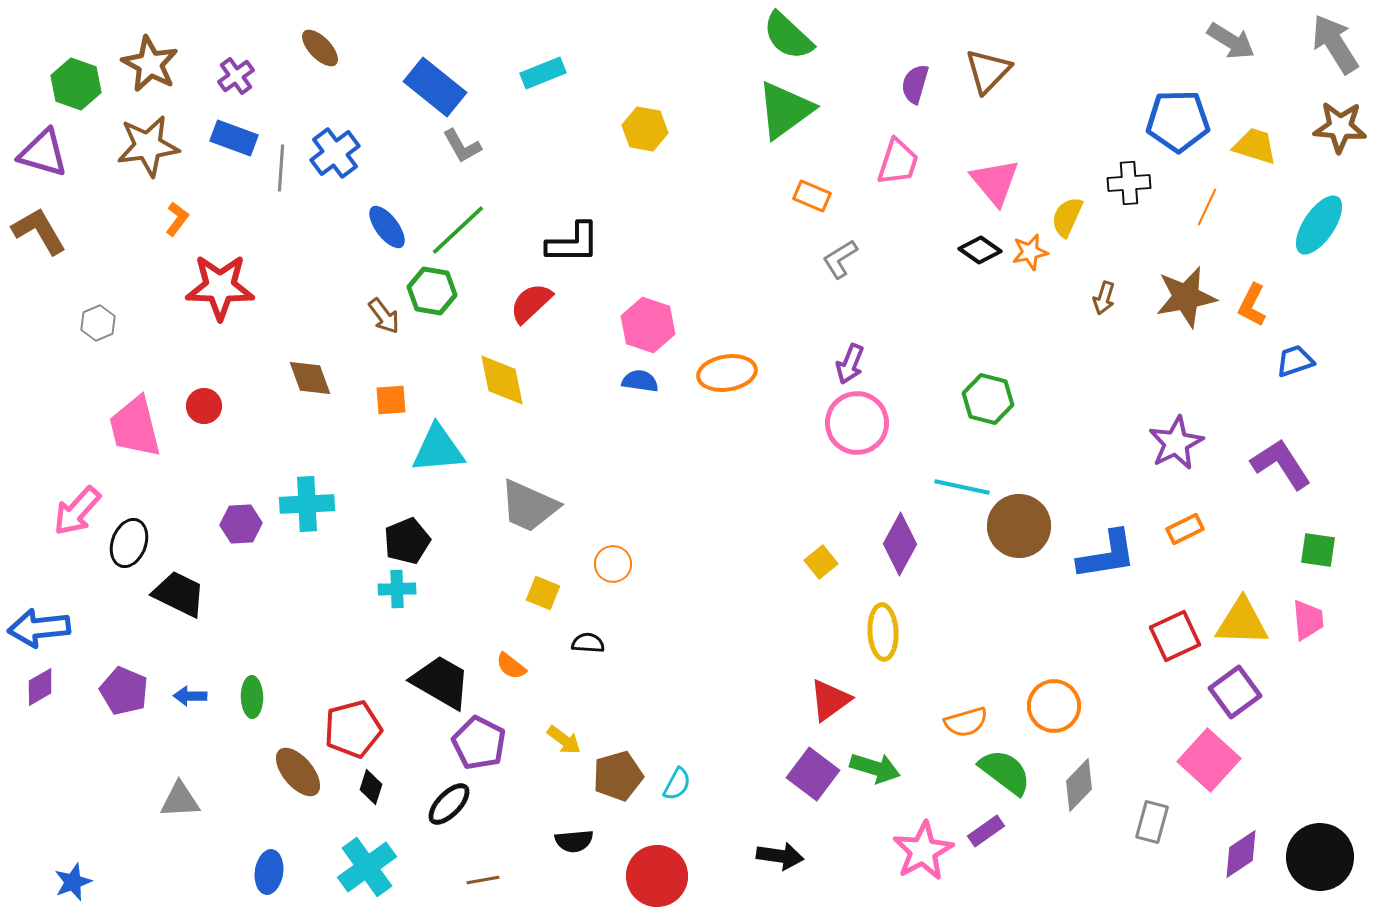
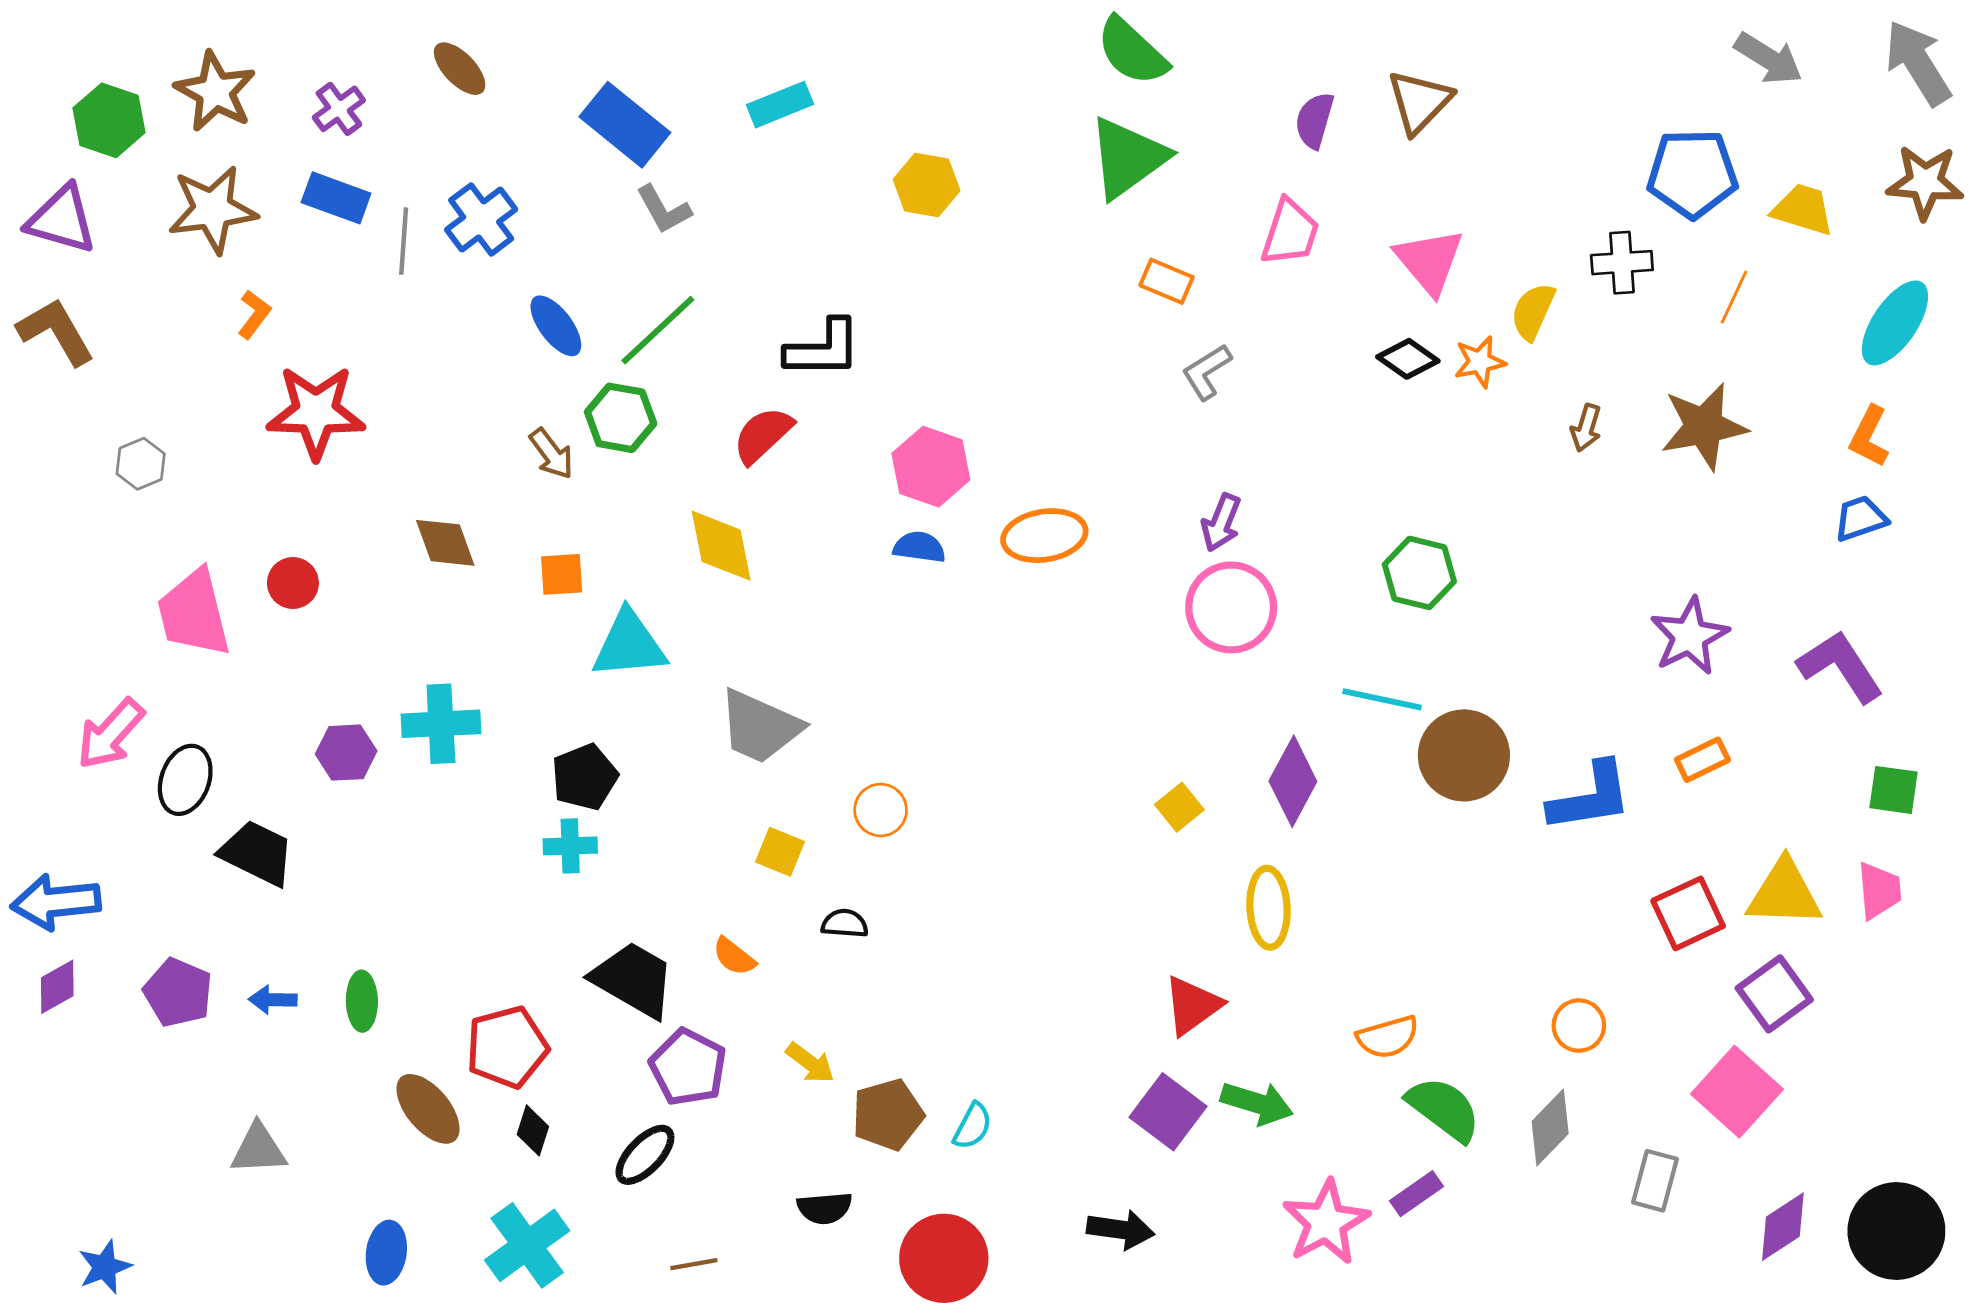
orange L-shape: (1252, 305) -> (1869, 436), moved
orange circle: (1054, 706) -> (1579, 1026), moved, size x0.7

